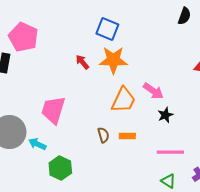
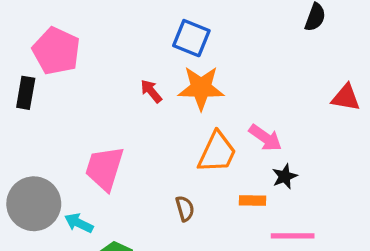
orange rectangle: (127, 136) -> (252, 201), moved

